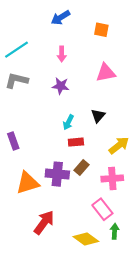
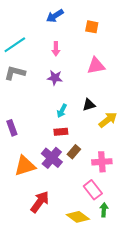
black triangle: (98, 116) -> (89, 105), turned 32
red rectangle: (76, 142) -> (61, 132), moved
yellow arrow: (119, 145) -> (108, 120), moved
purple cross: (57, 174) -> (52, 158), turned 35

